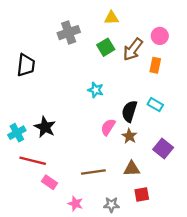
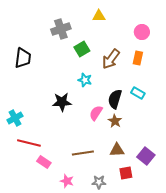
green square: (106, 47) -> (82, 49), moved
brown arrow: (133, 49) -> (111, 59), moved
black star: (45, 127) -> (62, 102), moved, turned -30
purple square: (163, 148) -> (146, 156), moved

